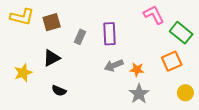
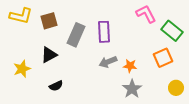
gray rectangle: (80, 37) -> (76, 35), size x1.6
black semicircle: (59, 91) -> (56, 86), turned -48

